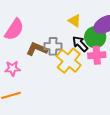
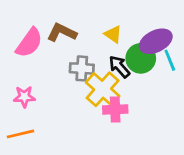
brown L-shape: (37, 49) -> (62, 32), moved
pink cross: (97, 55) -> (115, 110), moved

